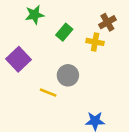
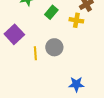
yellow line: (48, 93) -> (35, 53), moved, turned 64

